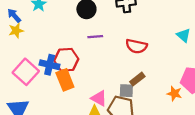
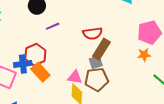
red semicircle: (136, 46) -> (93, 33), moved
brown rectangle: (137, 79) -> (101, 49), size x1.5
orange star: (174, 94) -> (144, 55), moved

